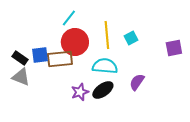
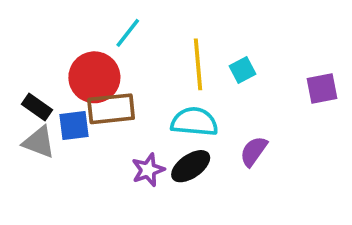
red circle: (75, 42) -> (94, 77), moved
blue square: (40, 55) -> (74, 125), moved

